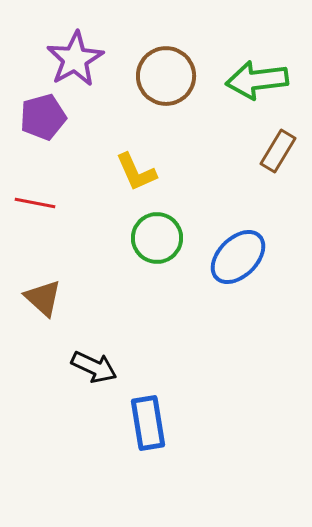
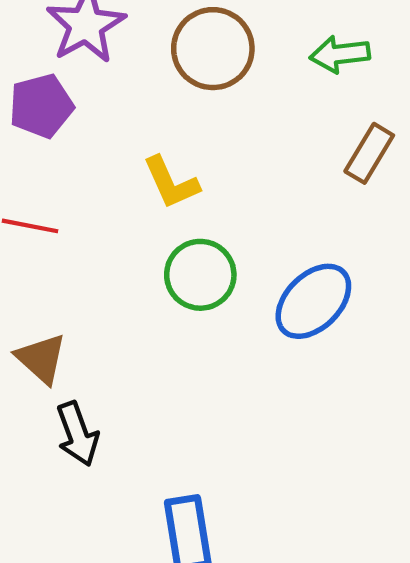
green arrow: (257, 80) -> (340, 54), size x0.7
black arrow: (94, 367) -> (77, 434), moved, turned 45

